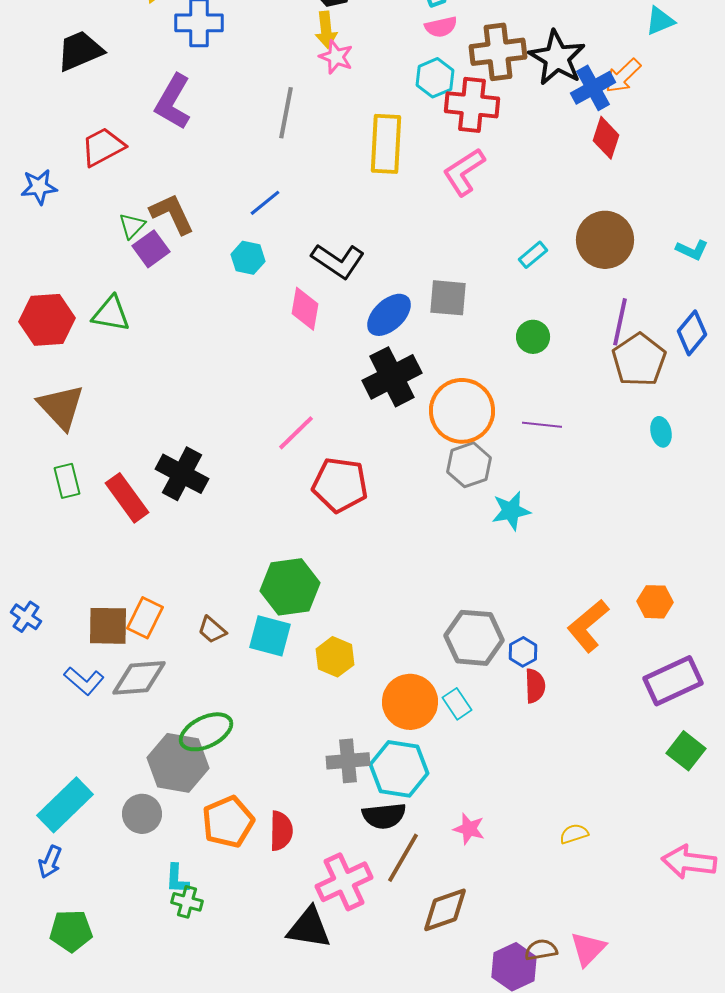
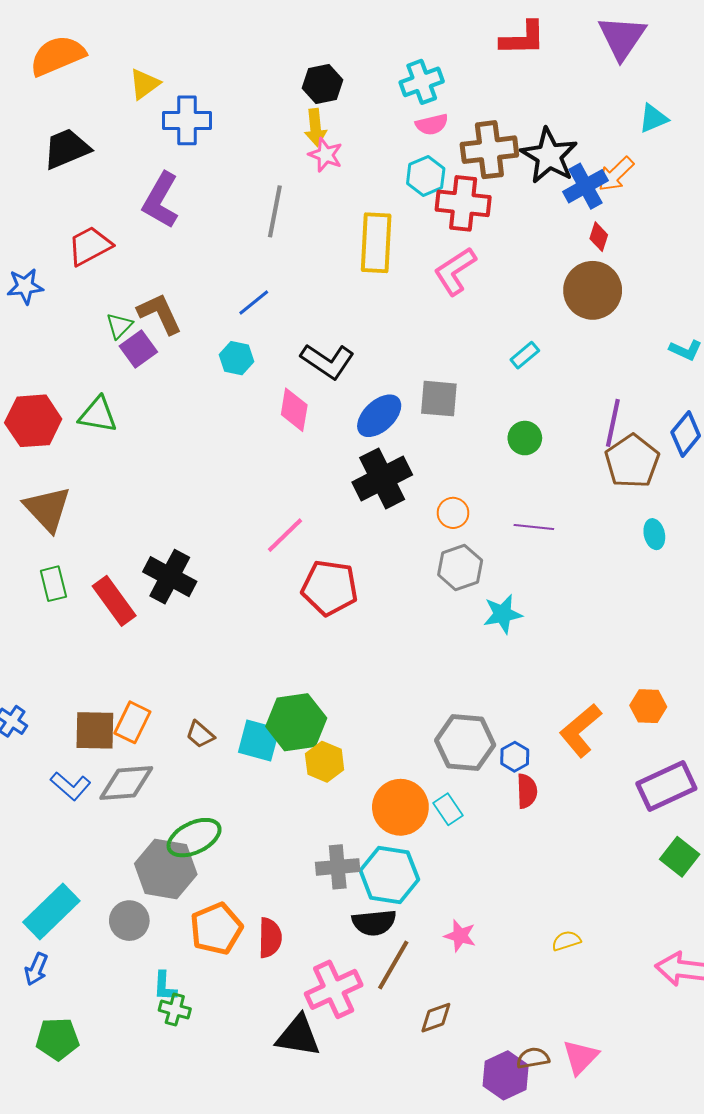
red diamond: (606, 138) -> (599, 237), size x0.7
brown circle: (605, 240) -> (593, 290), moved
orange circle: (462, 411) -> (453, 513), size x0.5
green hexagon: (290, 587) -> (296, 722), moved
brown diamond: (445, 910) -> (436, 1018), size x0.7

